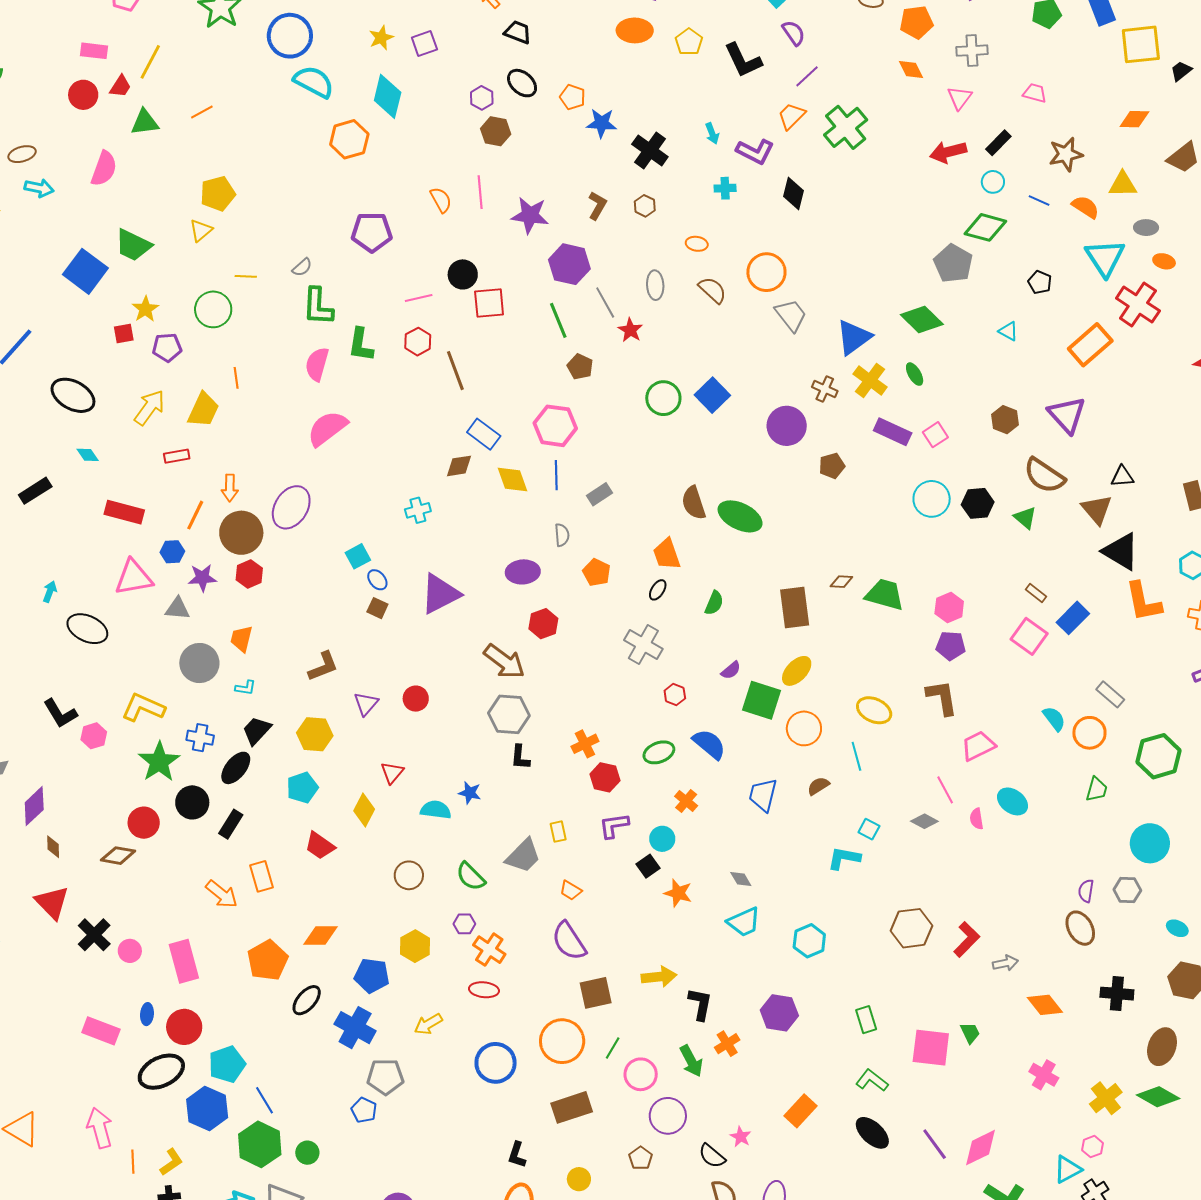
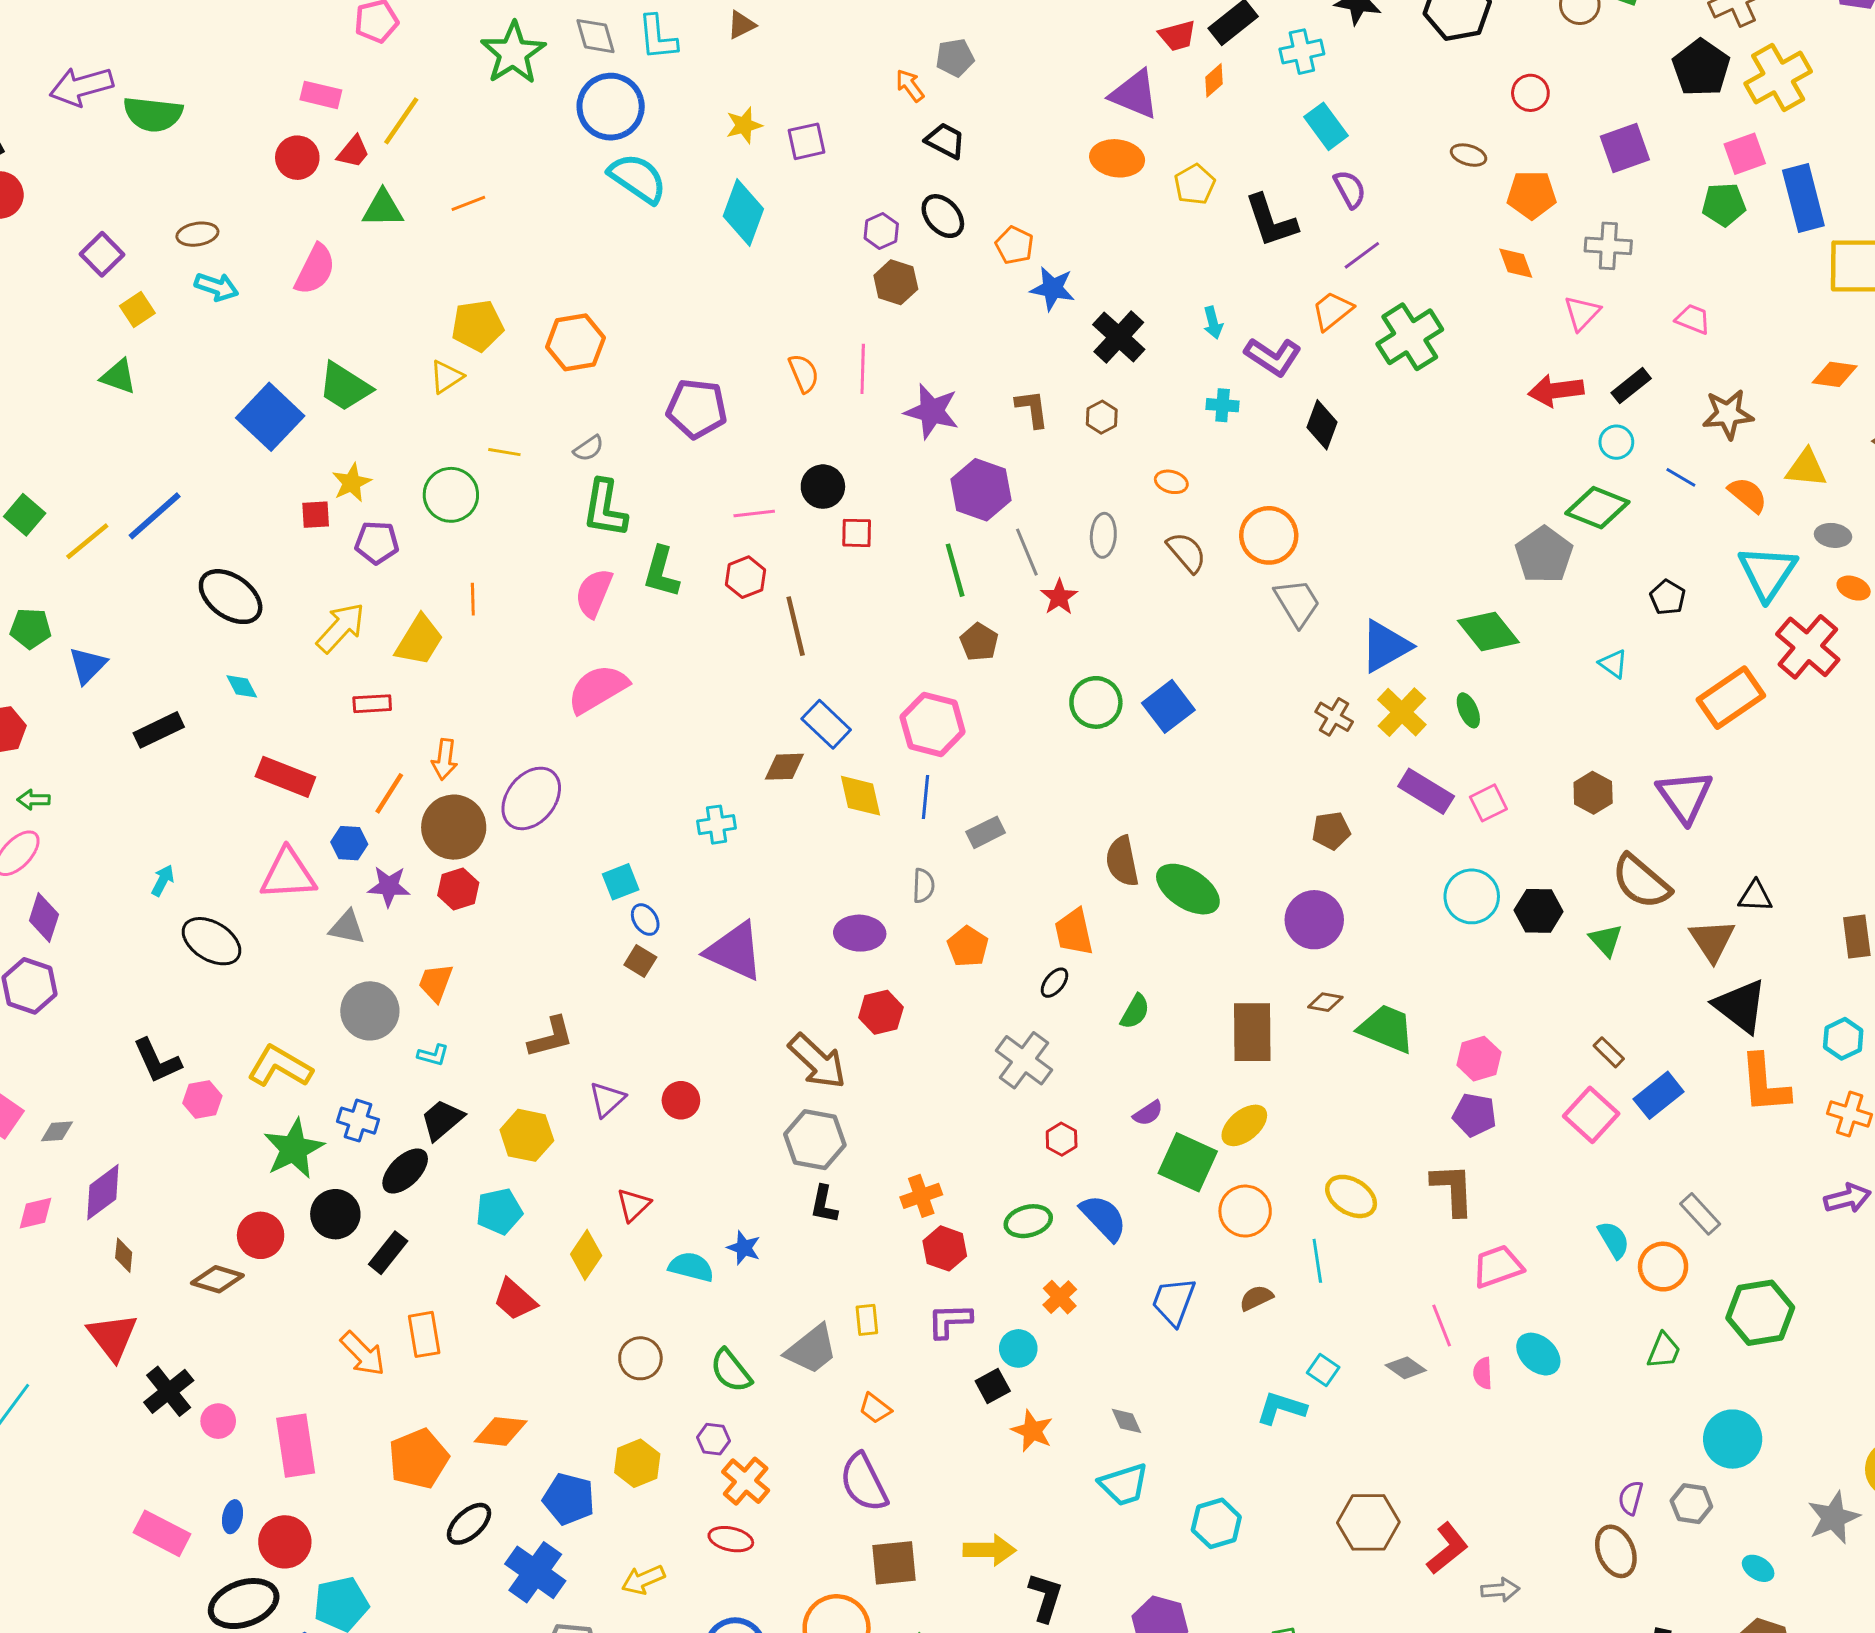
orange hexagon: (349, 139) -> (575, 342), moved
brown L-shape: (597, 206) -> (1032, 409), turned -44
red square: (489, 303) -> (857, 533), size x0.7
purple circle: (787, 426) -> (1314, 920), moved
purple triangle: (440, 594) -> (735, 951), turned 45

